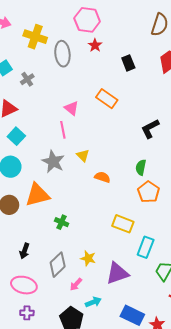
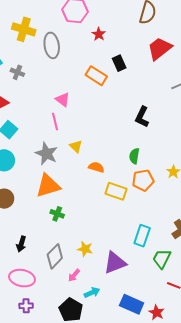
red star: (95, 45) -> (99, 34), moved
black rectangle: (128, 63) -> (119, 63), moved
gray cross: (27, 79) -> (17, 72), turned -32
orange rectangle: (107, 99) -> (96, 76), moved
black L-shape: (150, 129) -> (142, 117), turned -35
orange pentagon: (149, 192) -> (143, 180), turned 30
orange triangle: (38, 195) -> (48, 186), moved
yellow rectangle: (123, 224) -> (116, 191), moved

